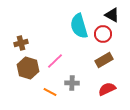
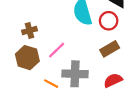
brown cross: (21, 43) -> (29, 31), moved
gray cross: (72, 83) -> (75, 74), size x1.6

